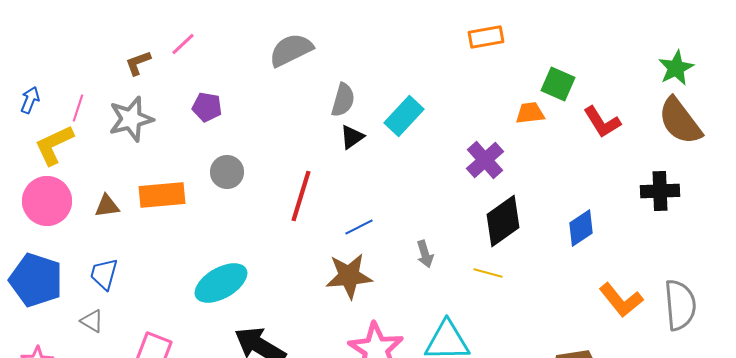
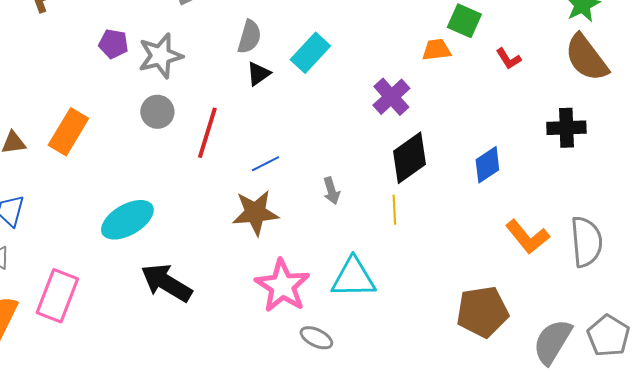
gray star: (131, 119) -> (160, 56), moved
red L-shape: (602, 122) -> (508, 59), size x0.7
gray circle: (227, 172) -> (157, 112), moved
orange rectangle: (162, 195) -> (68, 132), turned -54
yellow line: (488, 273) -> (394, 210), turned 72

